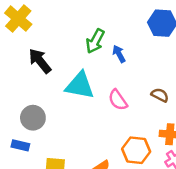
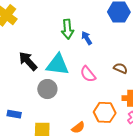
green arrow: (95, 41) -> (67, 29), turned -30
black arrow: (40, 61) -> (28, 61), moved
gray circle: (33, 118) -> (47, 89), moved

